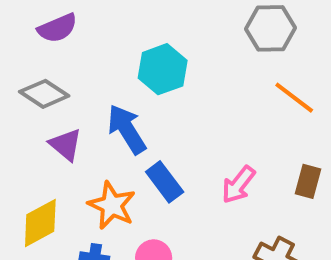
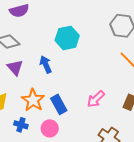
blue arrow: (127, 129) -> (46, 64), size x0.7
blue rectangle: (165, 182) -> (59, 104), moved

